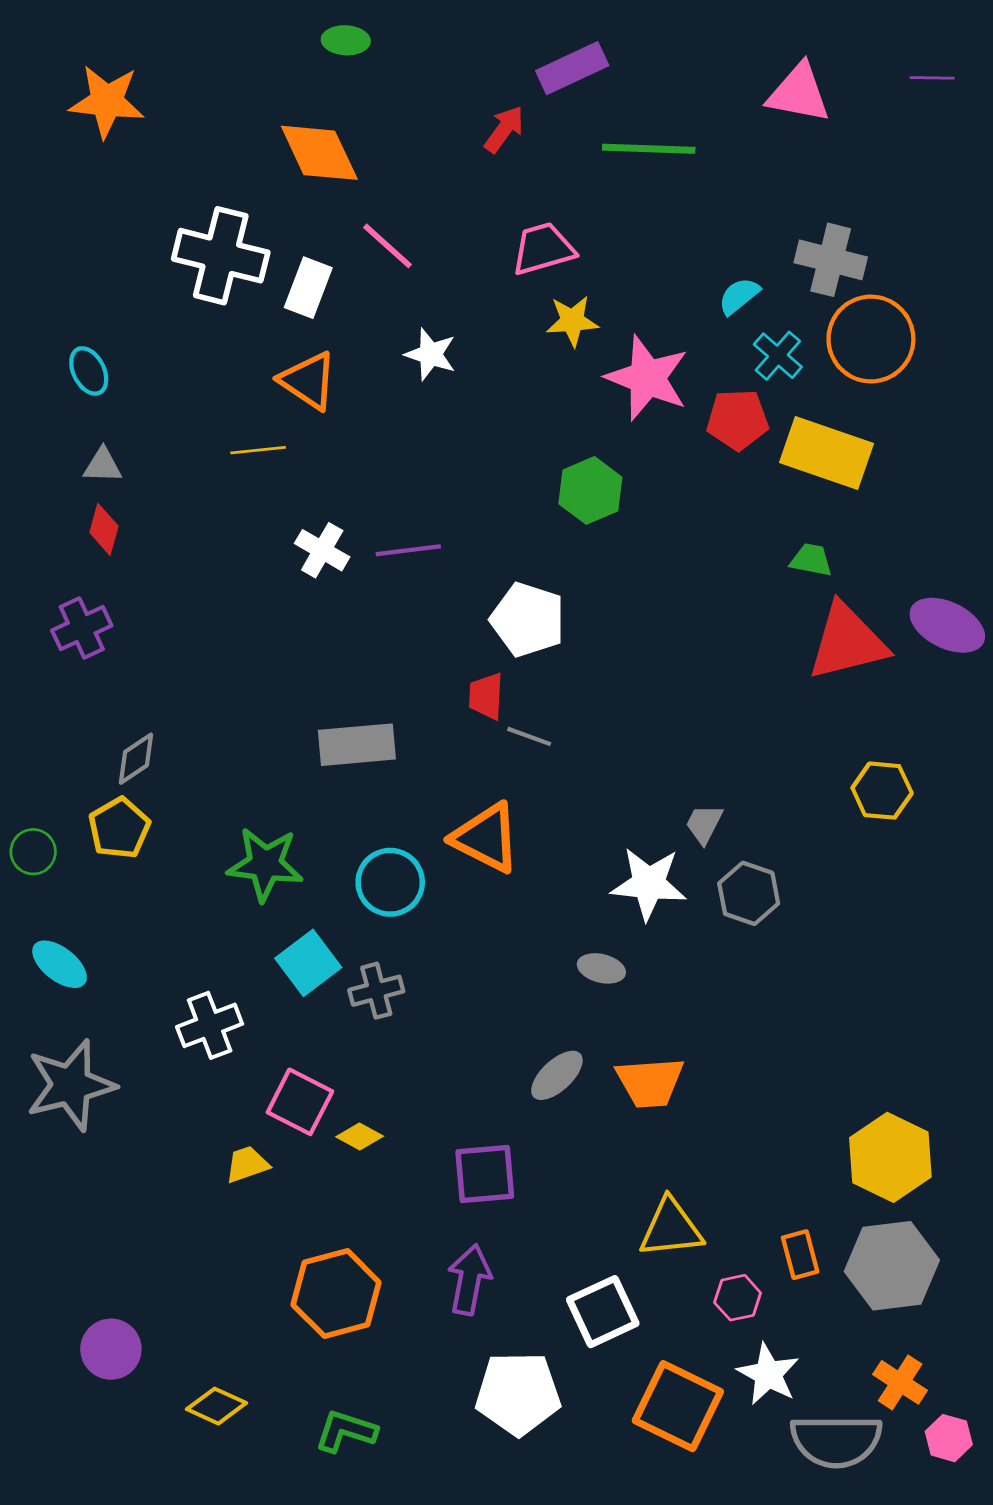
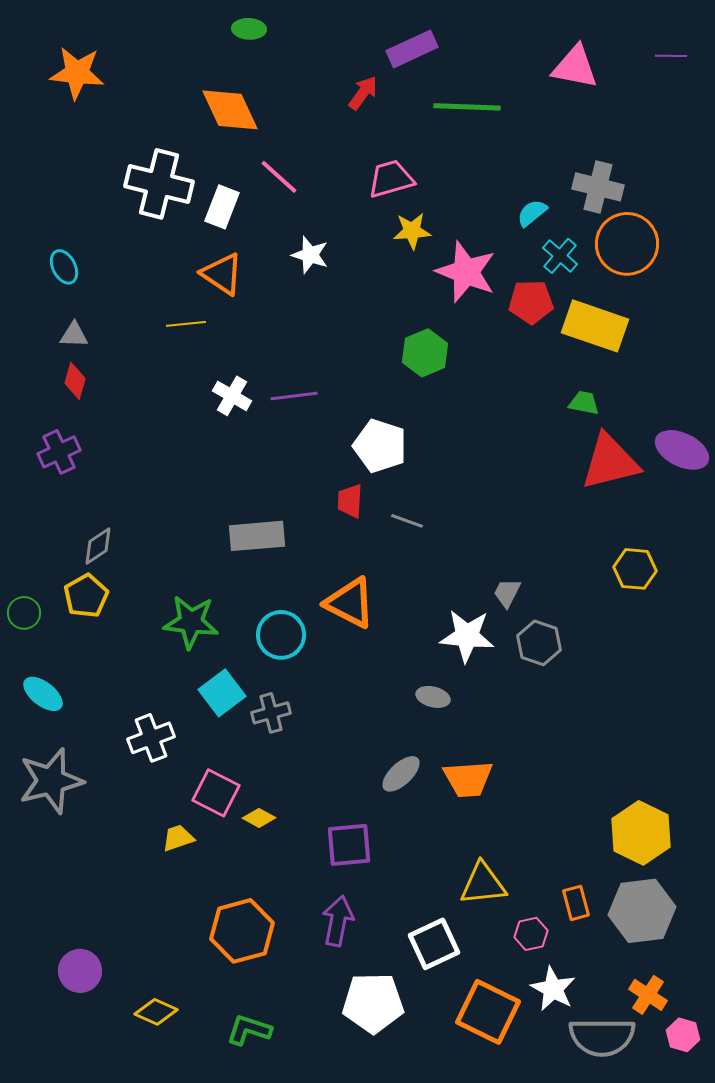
gray line: (529, 736) -> (407, 521), moved

